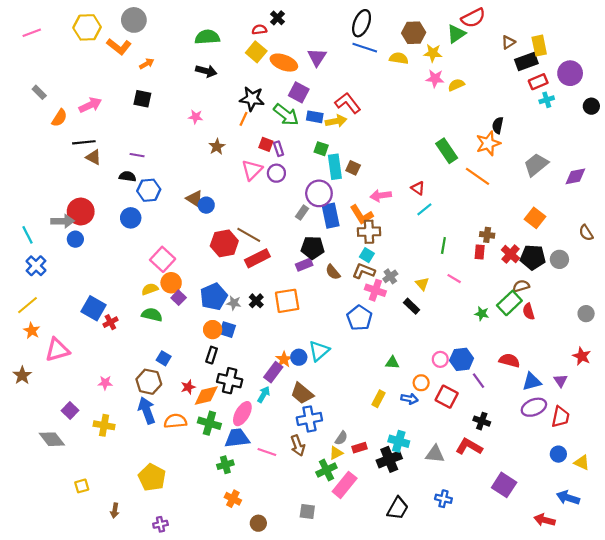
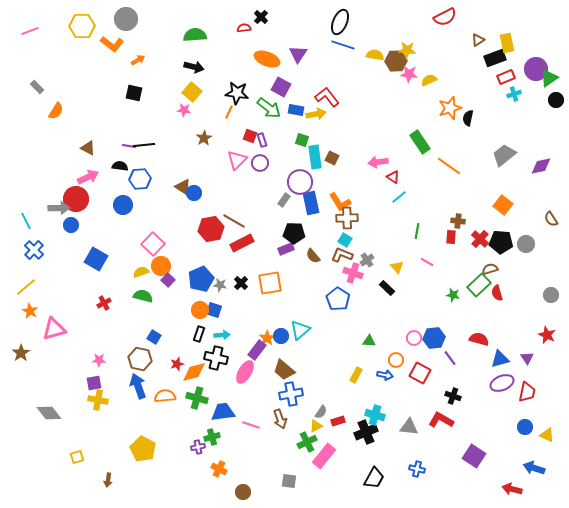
brown hexagon: (414, 33) -> (396, 61), moved
green triangle: (456, 34) -> (549, 78), moved
yellow square: (256, 52) -> (192, 92), moved
pink arrow: (90, 105) -> (88, 177), moved
black line: (84, 142) -> (144, 145), moved
orange star: (488, 143) -> (450, 108), moved
pink arrow: (381, 196) -> (378, 162), moved
blue square: (93, 308) -> (96, 259), moved
cyan arrow: (264, 394) -> (222, 335), moved, turned 56
purple square: (70, 410) -> (94, 383), moved, turned 35
pink ellipse: (242, 414) -> (245, 372), moved
purple cross: (160, 524) -> (198, 447), moved

